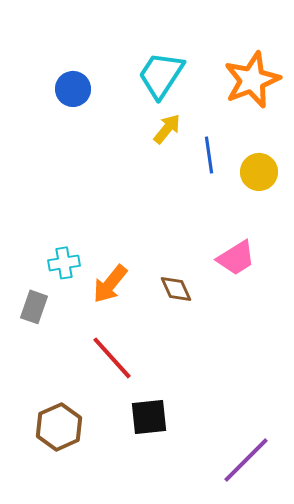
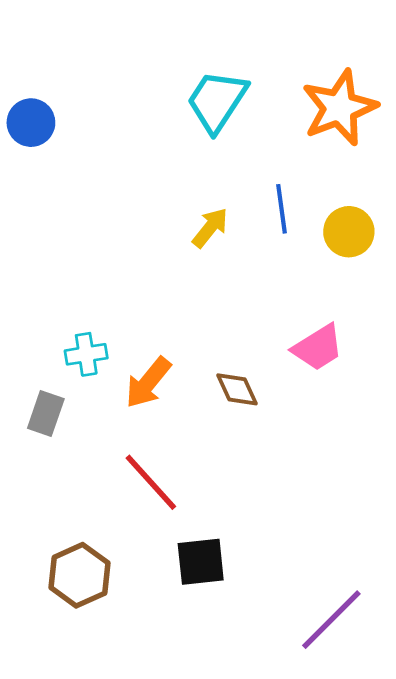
blue circle: (73, 89) -> (31, 123), moved
yellow arrow: (167, 129) -> (210, 228), moved

